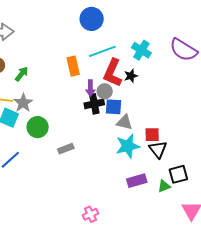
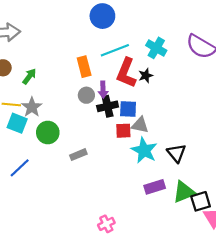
gray circle: (105, 91) -> (86, 95), moved
red square: (152, 135) -> (123, 131), moved
cyan star: (128, 146) -> (144, 150), turned -30
black square: (178, 174) -> (201, 201), moved
green triangle: (164, 186) -> (184, 192), size x1.6

